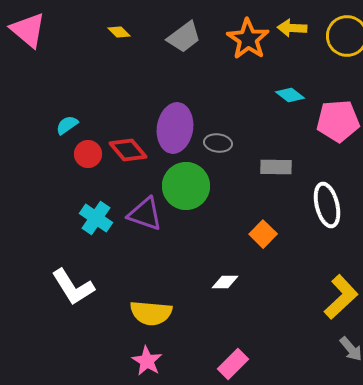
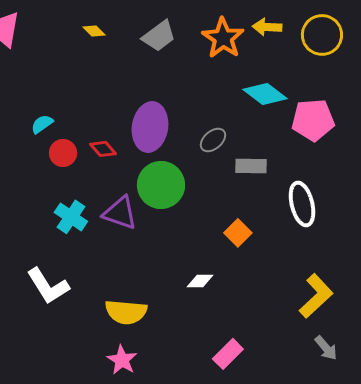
cyan diamond: (290, 95) -> (265, 94), size x1.5
gray ellipse: (218, 143) -> (213, 140), moved, turned -48
red diamond: (128, 150) -> (103, 149), size x0.7
pink rectangle: (233, 364) -> (228, 354), moved

